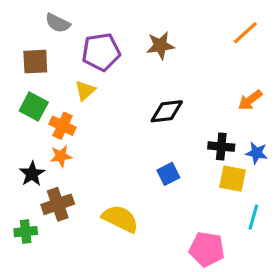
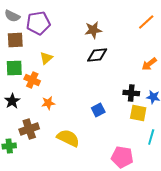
gray semicircle: (58, 23) -> (12, 16), moved
purple pentagon: (101, 52) -> (38, 23), moved
green square: (34, 106) -> (14, 68), turned -30
black diamond: (167, 111) -> (97, 55), moved
orange star: (61, 156) -> (48, 103), moved
black star: (32, 174) -> (12, 101), moved

